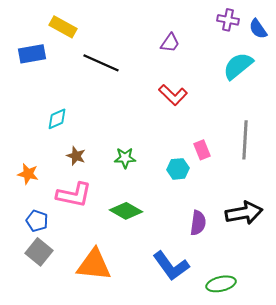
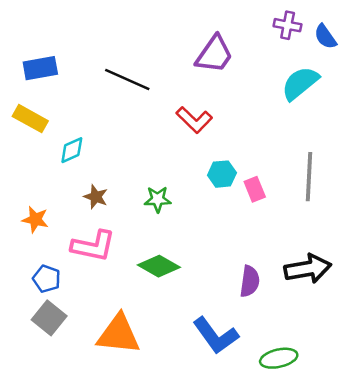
yellow rectangle: (63, 27) -> (30, 119), moved
purple trapezoid: (170, 43) -> (214, 54), size x1.6
red L-shape: (173, 95) -> (194, 120), moved
cyan hexagon: (178, 169) -> (222, 174), moved

